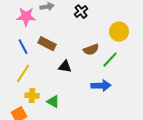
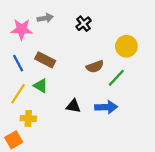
black triangle: (65, 67) -> (73, 106), moved
green triangle: (53, 102) -> (41, 86), moved

